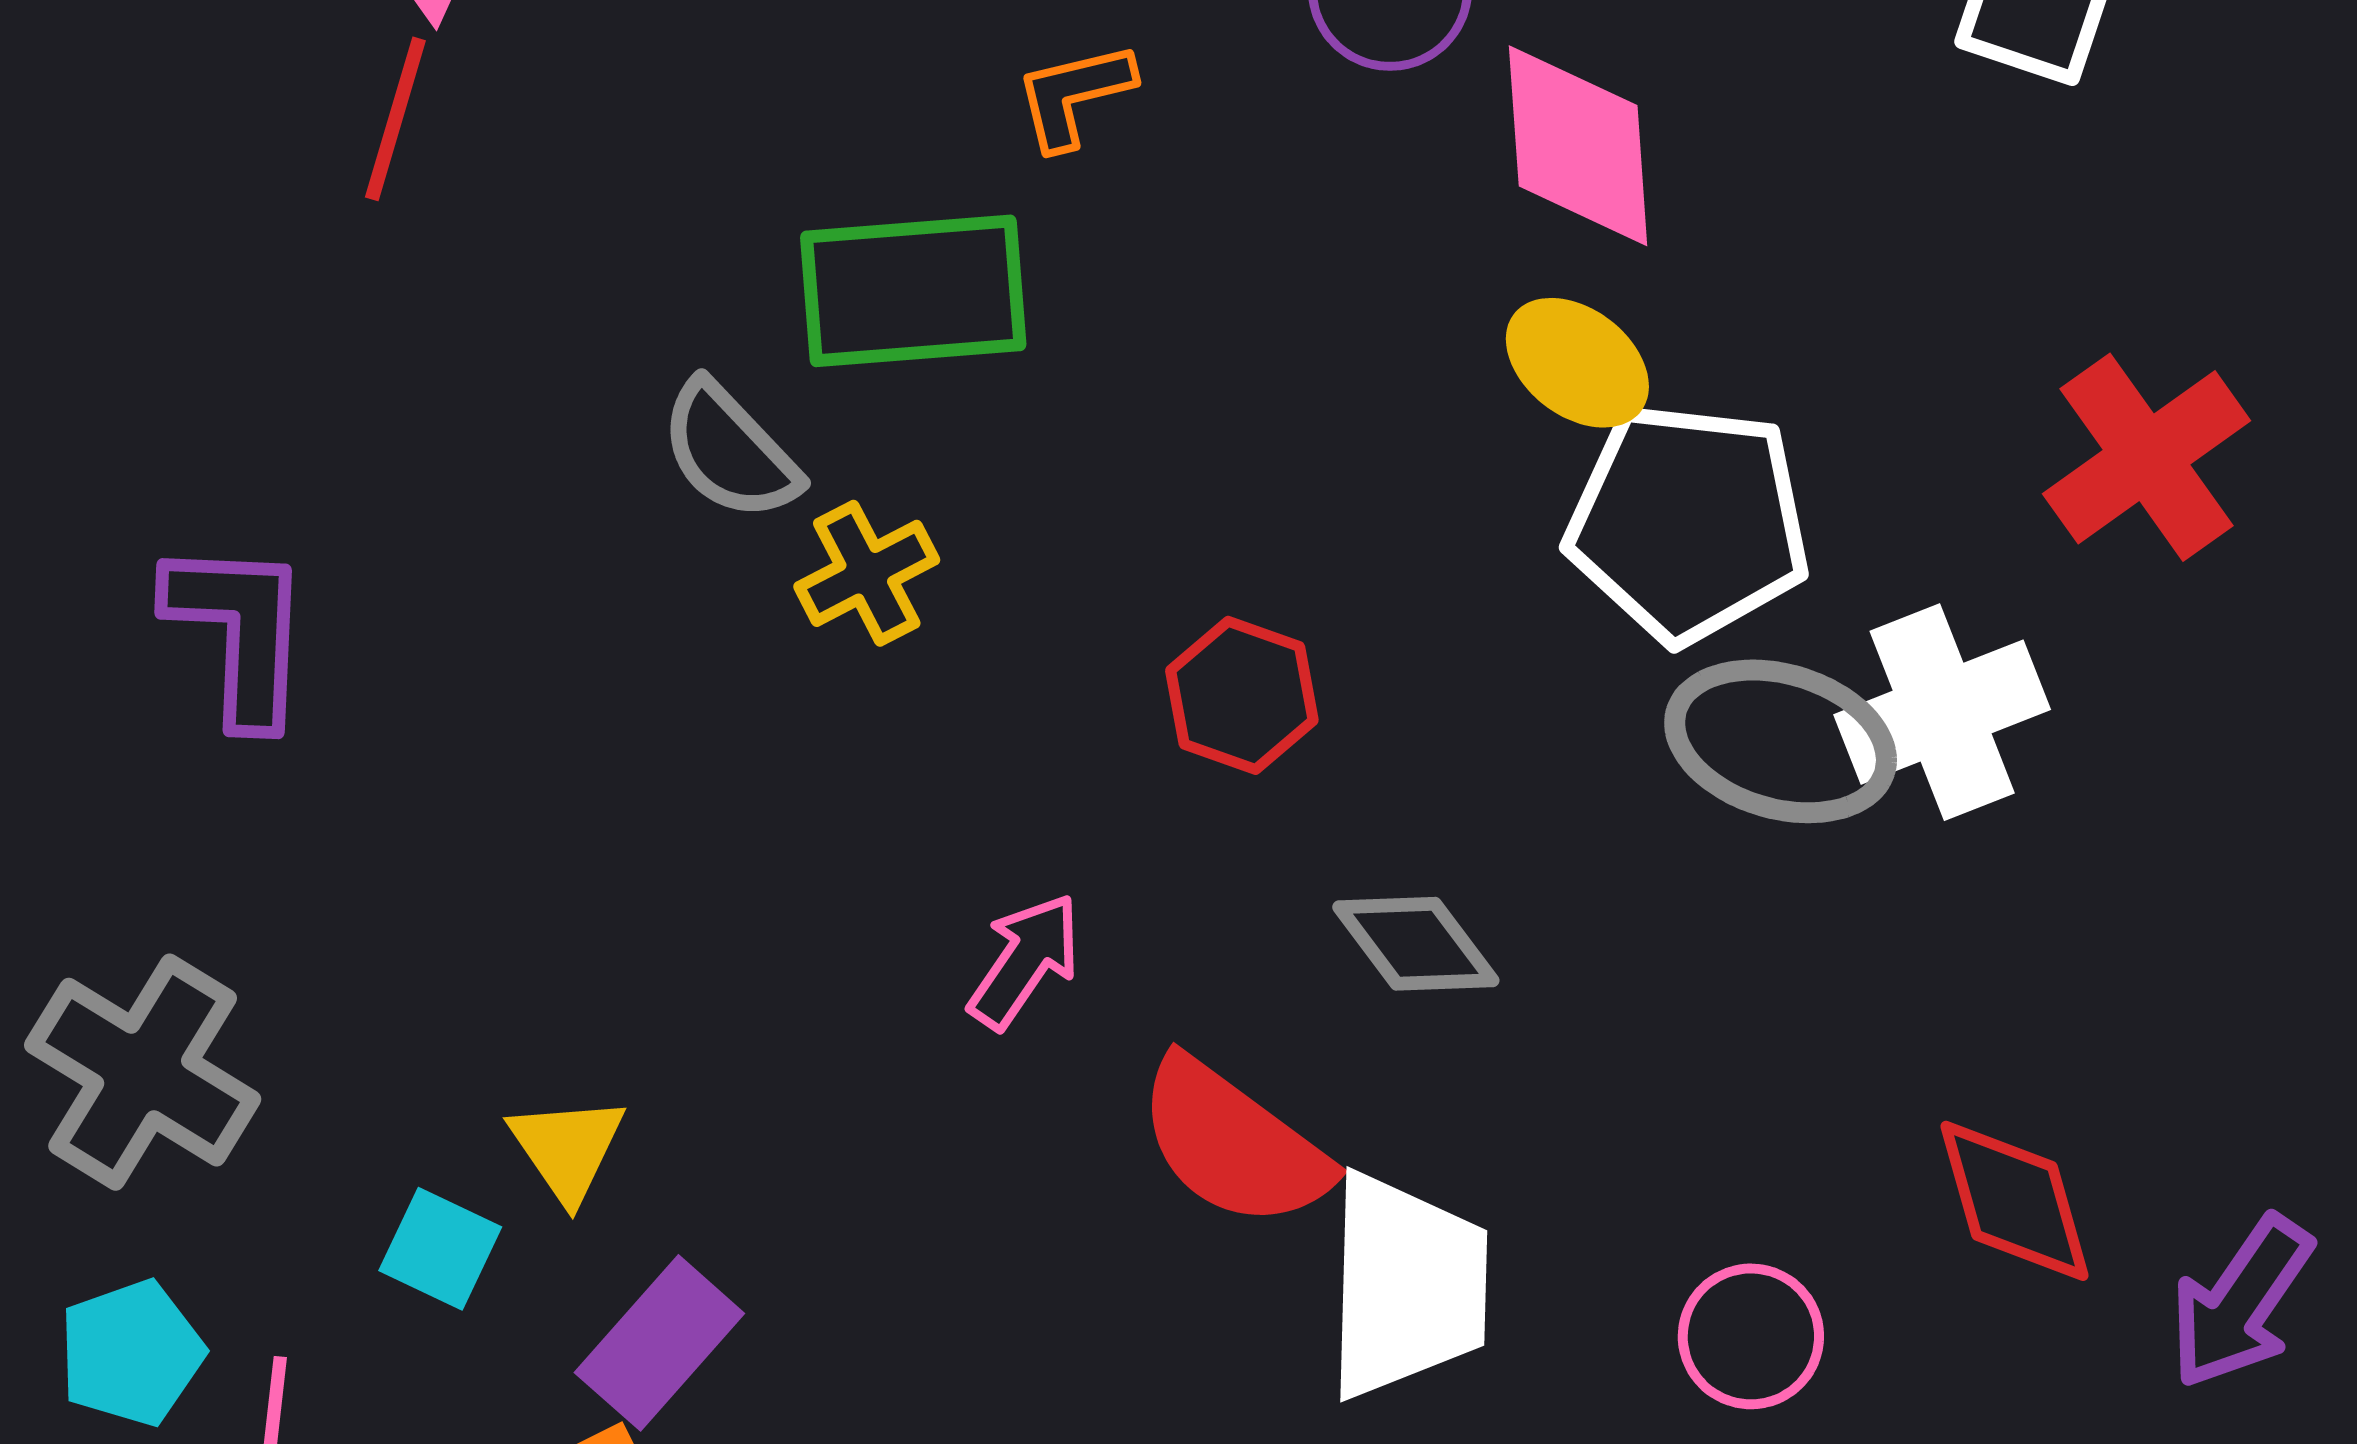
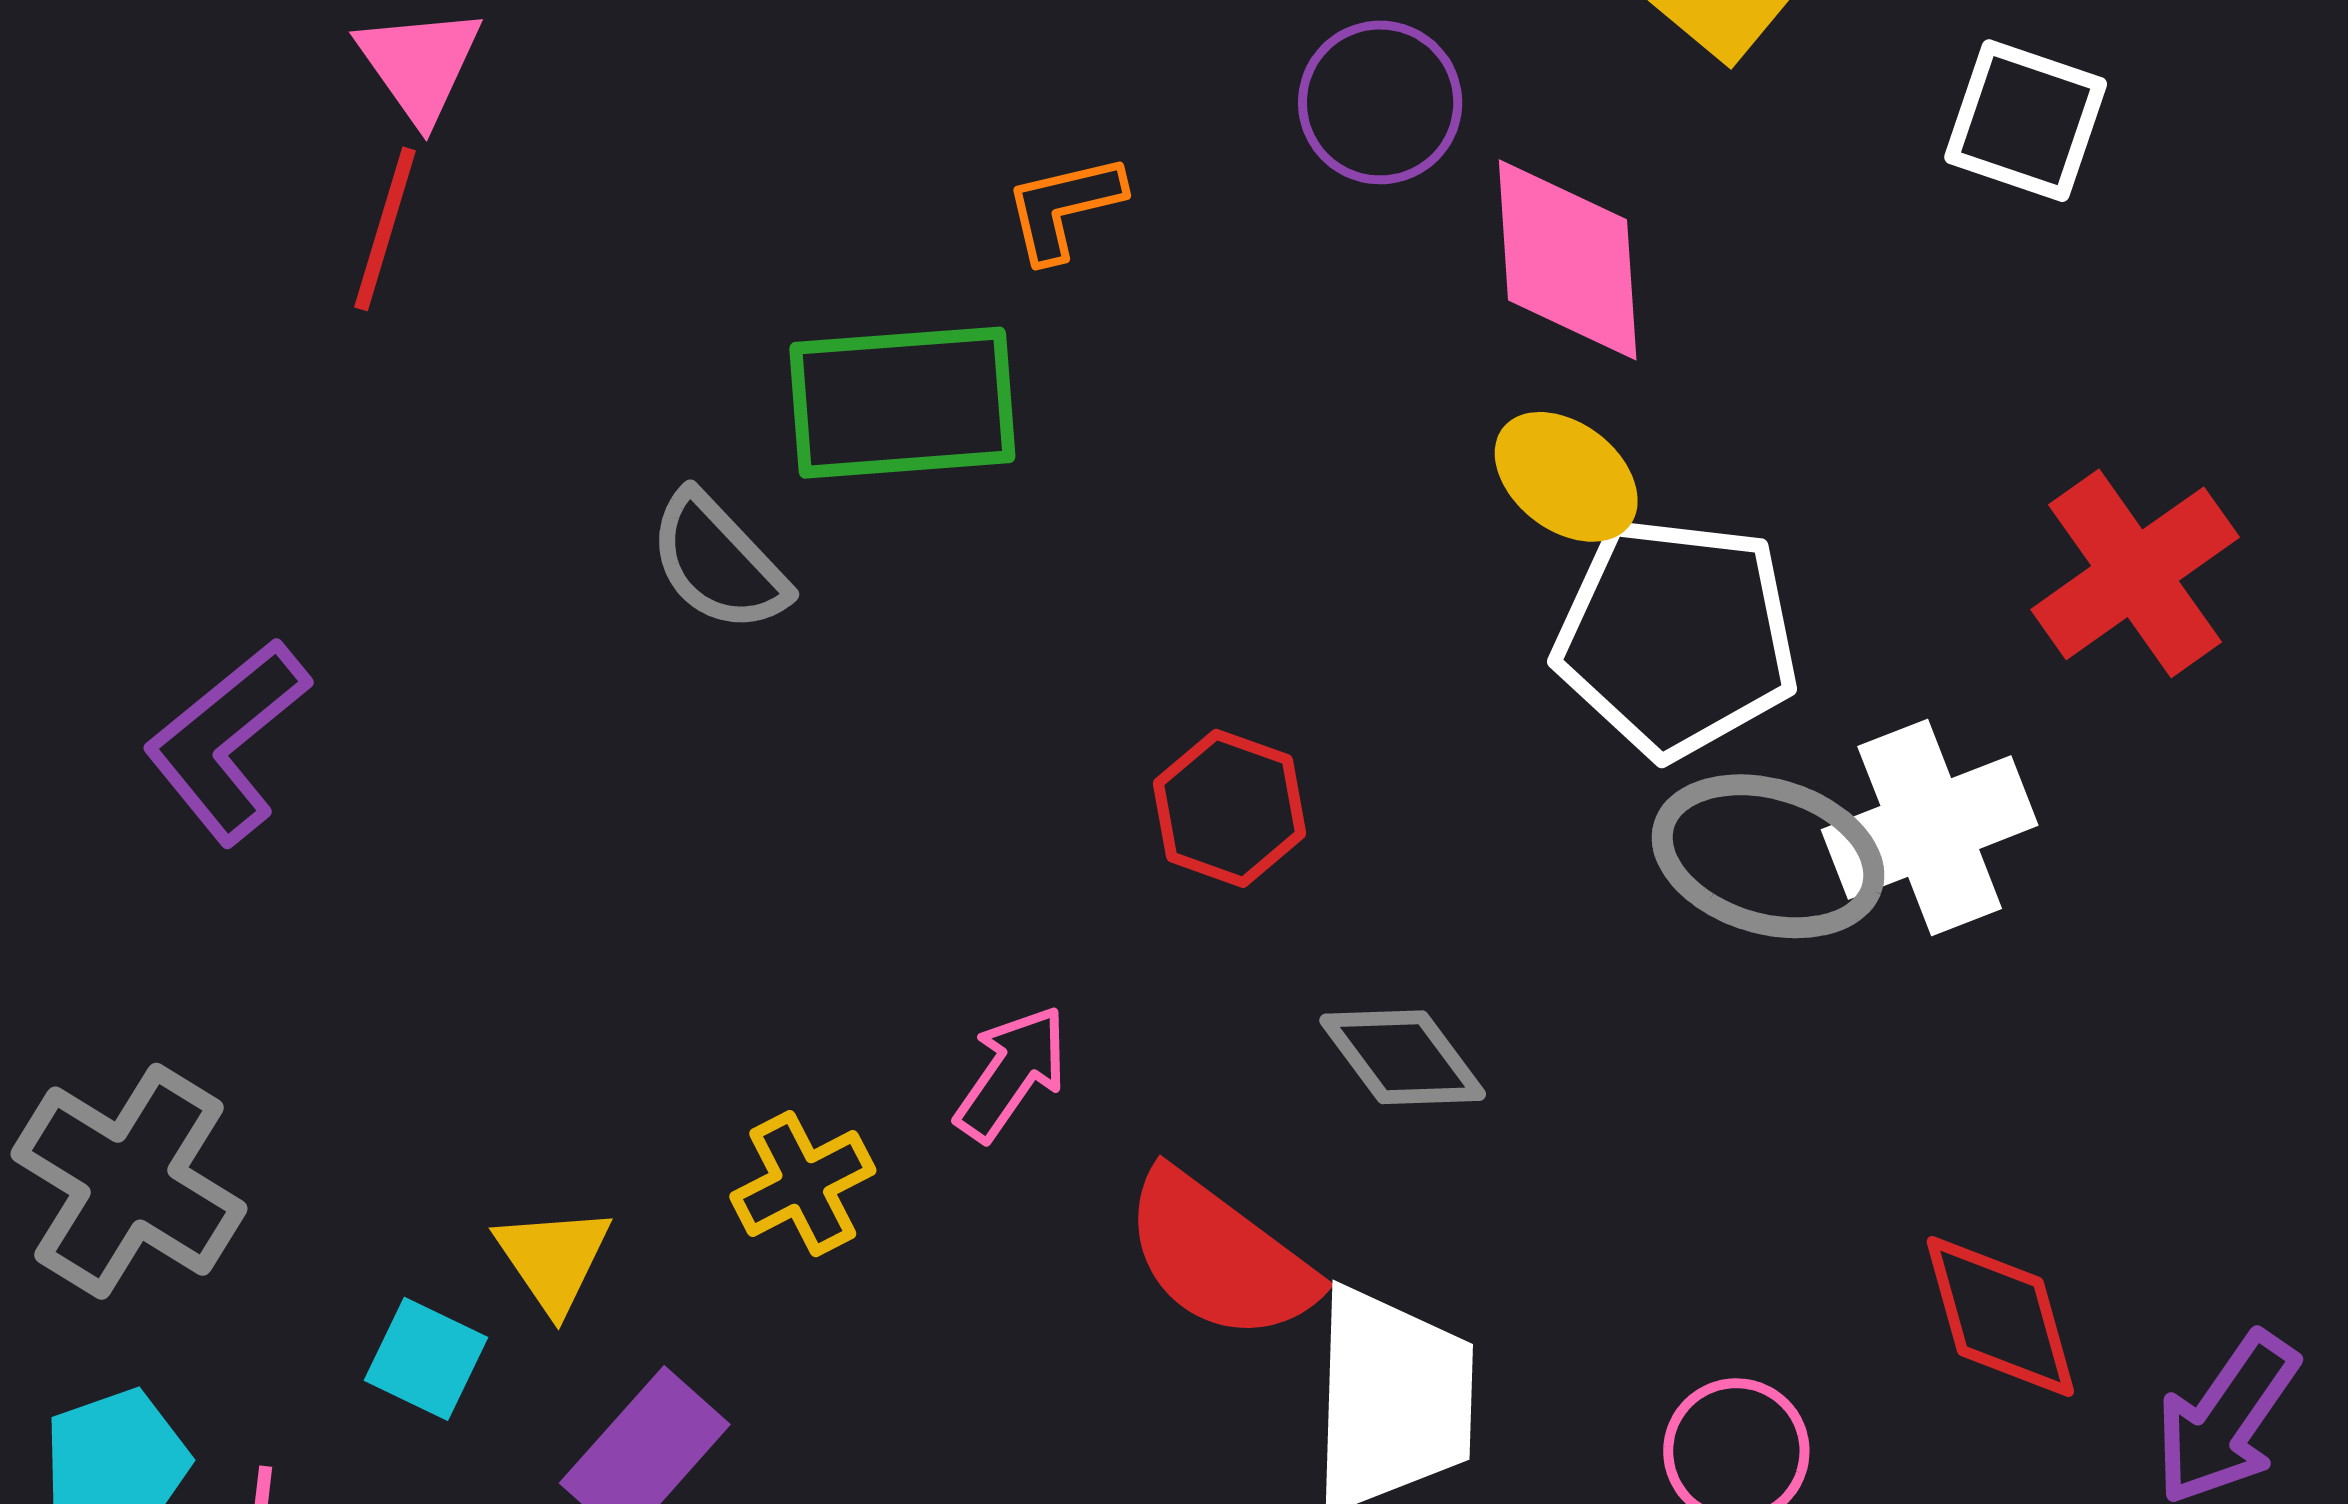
yellow cross: (867, 573) -> (803, 1184), moved
purple L-shape: (239, 632) -> (227, 741), turned -132

